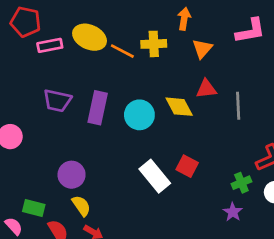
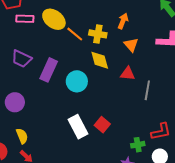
orange triangle: (202, 49) -> (131, 45), turned -35
yellow diamond: (179, 107) -> (100, 60), moved
purple circle: (72, 175) -> (15, 102), moved

